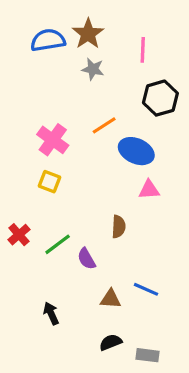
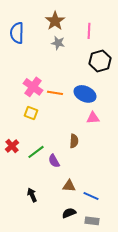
blue semicircle: (48, 40) -> (17, 33), moved, turned -80
orange line: (104, 125) -> (55, 93), moved, turned 42
blue line: (146, 289) -> (91, 196), moved

